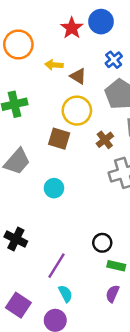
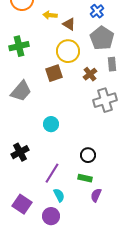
brown square: (59, 139) -> (54, 73), turned -36
cyan circle: (54, 188) -> (51, 124), moved
black cross: (16, 239) -> (20, 152), turned 36
green rectangle: (116, 266) -> (85, 178), moved

